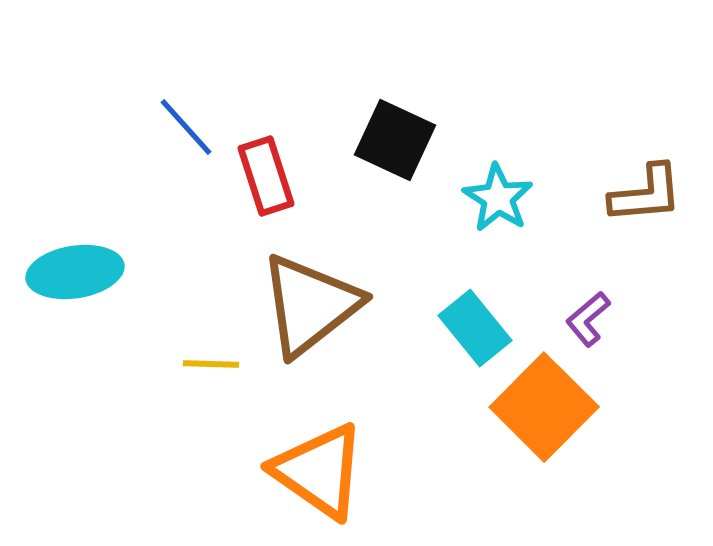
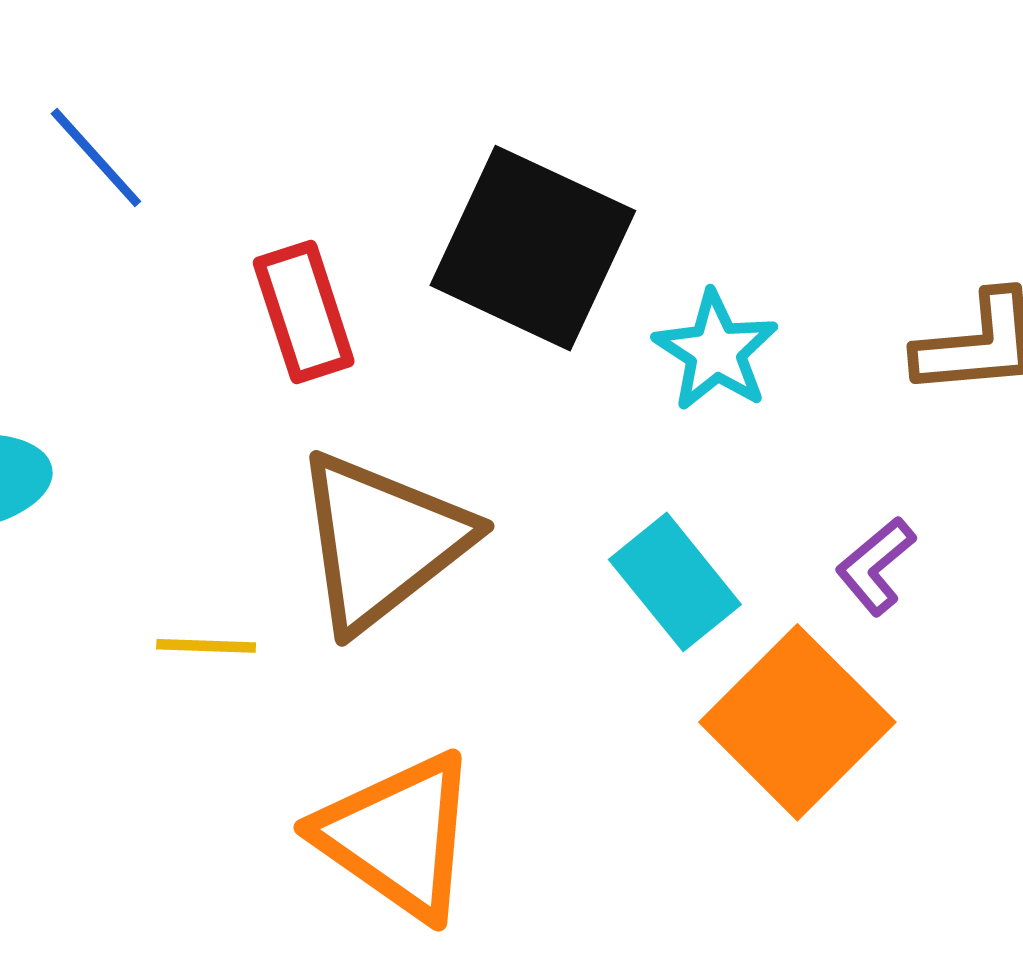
blue line: (186, 127) -> (96, 157), moved
black square: (395, 140) -> (533, 248), size x1.4

